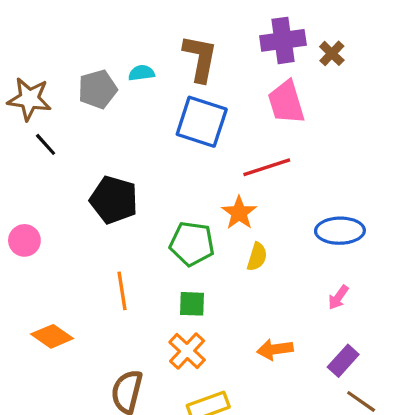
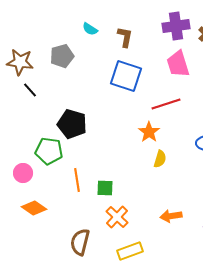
brown L-shape: (200, 58) -> (125, 37), size x0.7
cyan semicircle: (142, 73) -> (90, 29), moved, turned -140
pink circle: (24, 240) -> (23, 173), moved
green pentagon: (192, 244) -> (49, 151), moved
green square: (192, 304) -> (105, 188), moved

